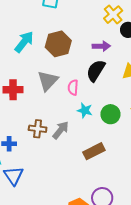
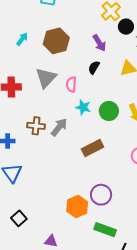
cyan arrow: (24, 42) -> (22, 39), size x0.6
purple arrow: (101, 46) -> (99, 43), turned 60
black semicircle: (96, 71) -> (94, 67), size x0.6

